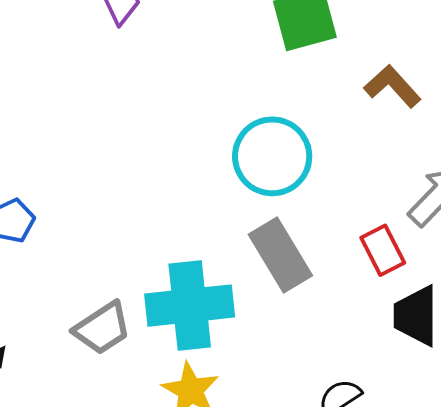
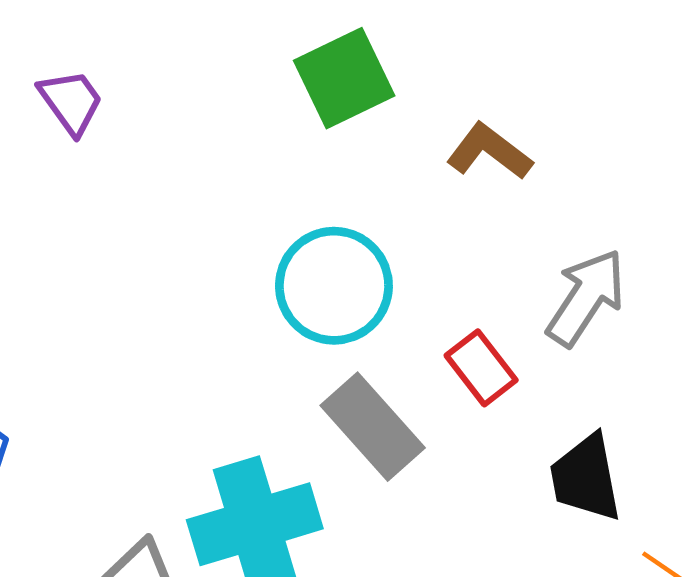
red rectangle: (383, 250) -> (481, 368), moved

